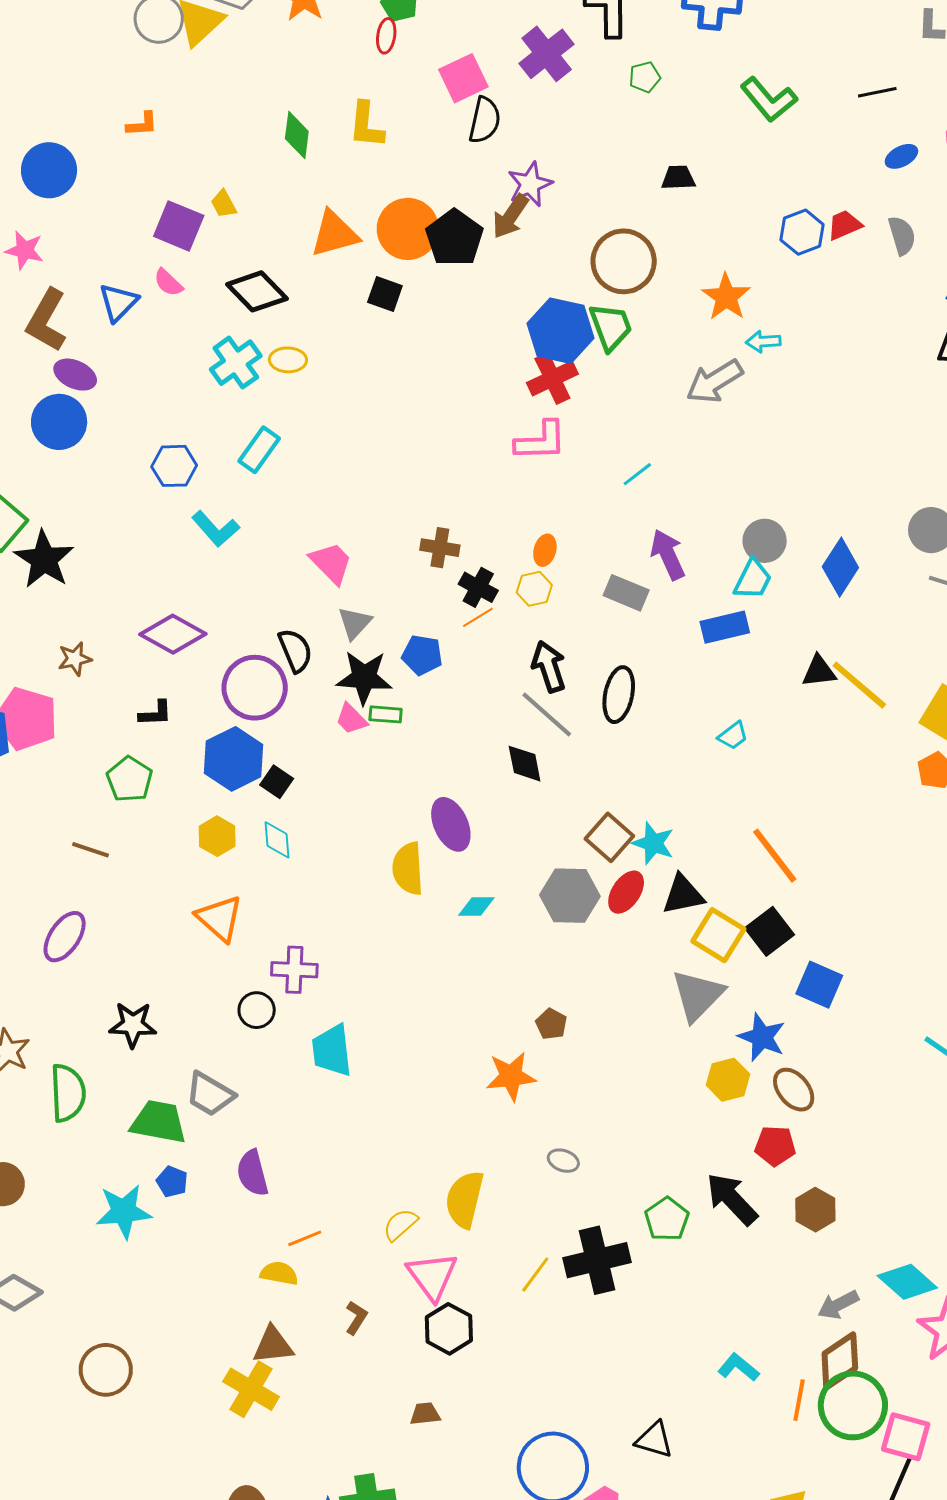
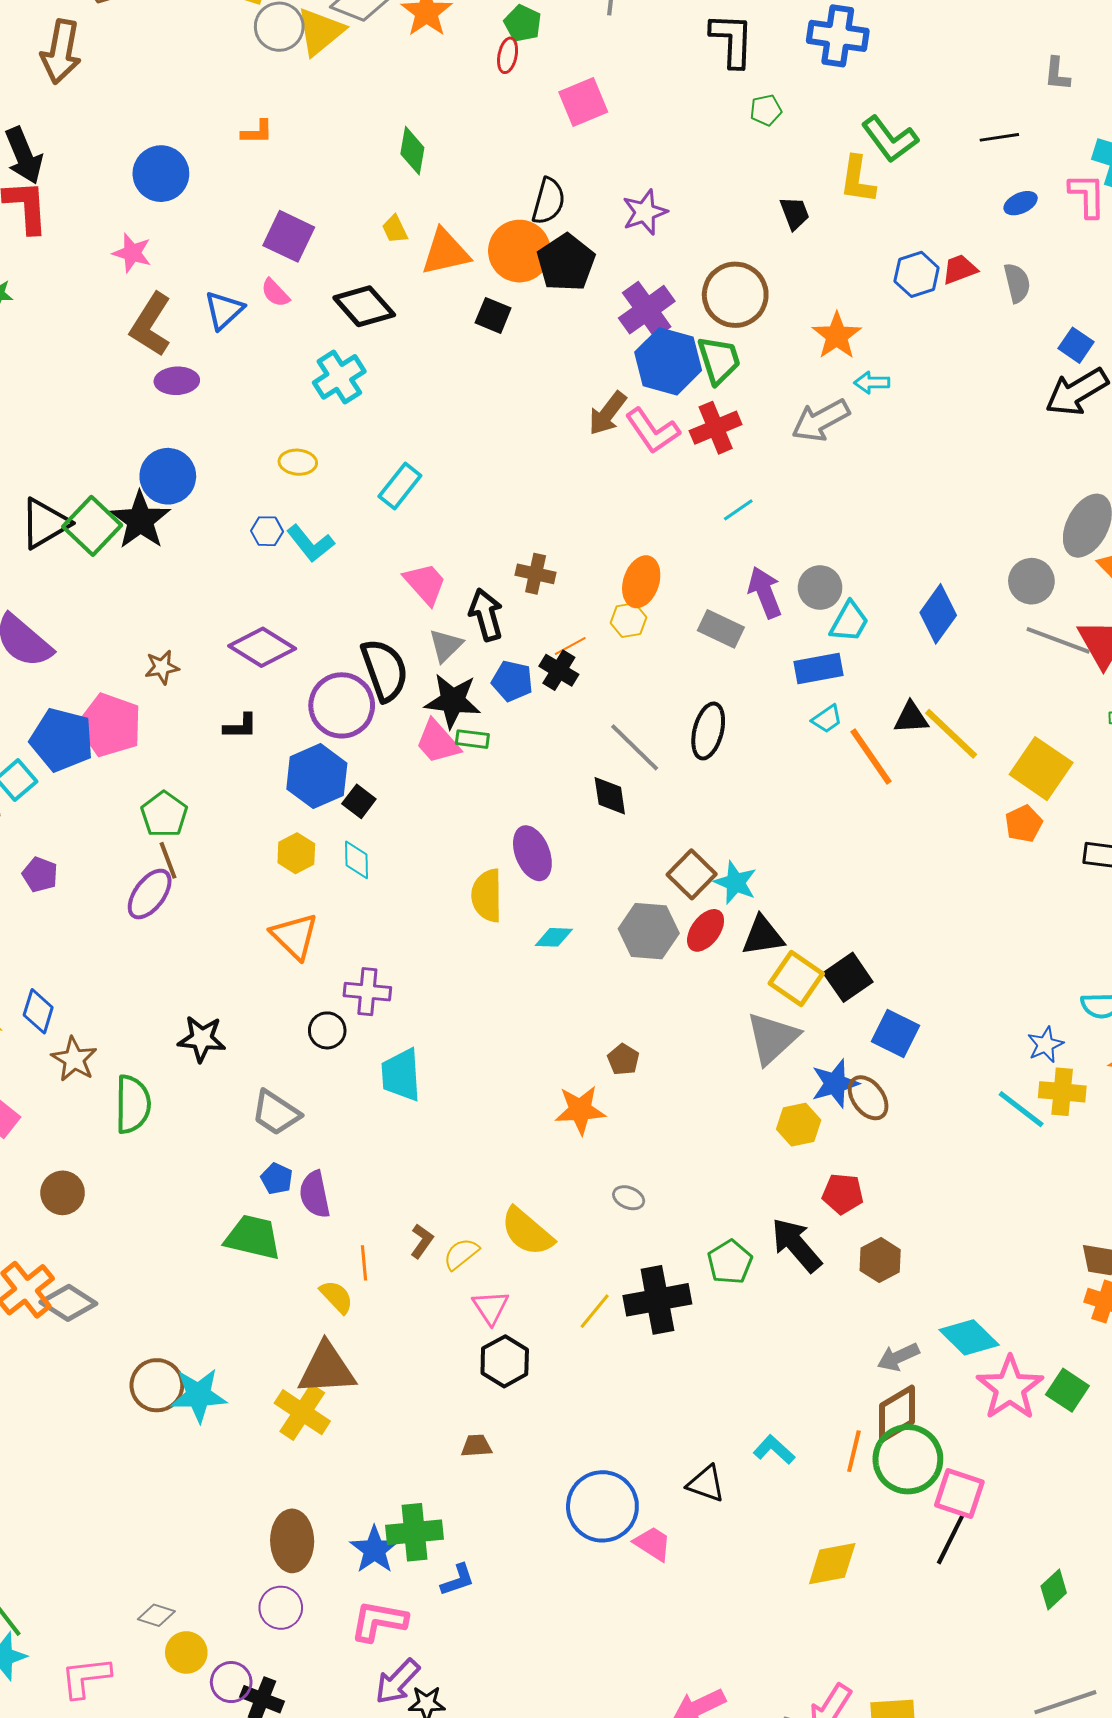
purple cross: (547, 54) -> (647, 310), moved
black semicircle: (485, 120) -> (548, 201), moved
yellow L-shape: (366, 125) -> (858, 180), moved
black trapezoid: (678, 178) -> (795, 213), turned 69
yellow trapezoid: (224, 204) -> (395, 229), moved
brown arrow: (510, 216) -> (607, 413), moved
yellow ellipse: (288, 360) -> (298, 462), moved
purple ellipse: (75, 375) -> (177, 381), turned -30
red cross: (552, 378) -> (716, 428), moved
blue circle: (59, 422) -> (168, 476), moved
pink L-shape: (541, 441) -> (652, 431), moved, turned 54
cyan rectangle: (259, 450) -> (400, 486), moved
blue hexagon: (174, 466) -> (267, 531), moved, size x0.7
gray circle: (765, 541) -> (820, 588), moved
orange ellipse: (545, 550) -> (641, 582), size x1.6
black star: (44, 559) -> (140, 520), moved
black cross: (478, 587) -> (559, 670), moved
black semicircle: (295, 650) -> (385, 670), size x1.4
black arrow: (549, 667) -> (486, 615), moved
pink trapezoid: (351, 719) -> (438, 742), size x1.4
cyan trapezoid: (733, 736) -> (827, 719), moved
green pentagon: (130, 779) -> (164, 814), moved
brown line: (90, 850) -> (168, 860), turned 48
orange line: (775, 856) -> (871, 757), moved
purple ellipse: (65, 937) -> (150, 894), moved
blue star: (762, 1037) -> (835, 1083), turned 30
brown ellipse: (794, 1090) -> (868, 1098), moved
green trapezoid: (159, 1122) -> (253, 1237), moved
blue pentagon: (172, 1182) -> (277, 1179), moved
yellow semicircle: (465, 1199) -> (527, 1232), turned -66
cyan star: (124, 1211) -> (198, 1395), moved
orange line: (305, 1238) -> (364, 1263), turned -76
yellow semicircle: (279, 1273) -> (336, 1297), turned 33
pink triangle: (432, 1276) -> (491, 1307), size x0.7
brown L-shape: (356, 1318) -> (422, 1241), moved
brown triangle: (273, 1345) -> (327, 1369), size x1.4
cyan L-shape: (738, 1367) -> (774, 1450), moved

